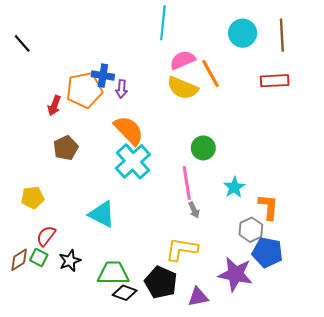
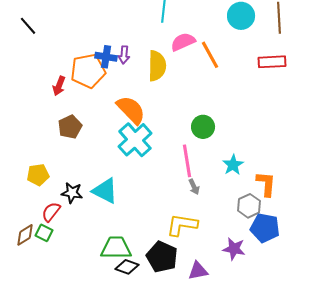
yellow semicircle: (183, 88) -> (157, 66), moved, turned -112
purple arrow: (122, 89) -> (124, 55), moved
black star: (70, 261) -> (72, 193), moved, turned 30
purple star: (235, 274) -> (234, 249), size x0.7

